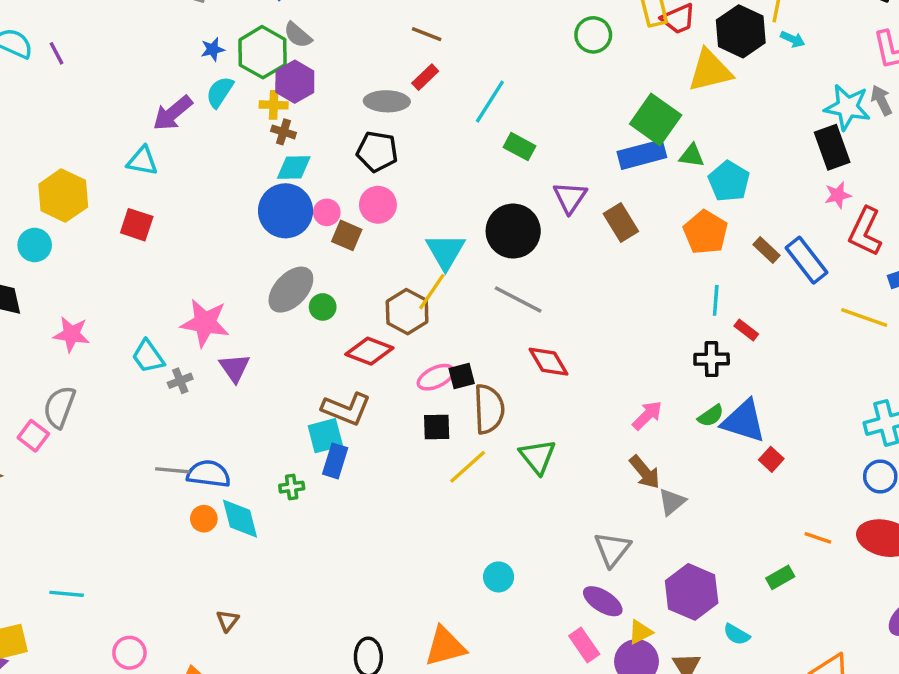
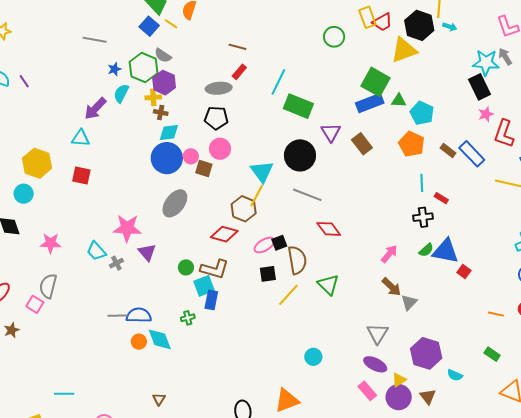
green rectangle: (519, 147) -> (298, 106), size x1.6
green circle: (323, 307) -> (186, 267), moved
green rectangle: (780, 577) -> (492, 354), moved, turned 70

